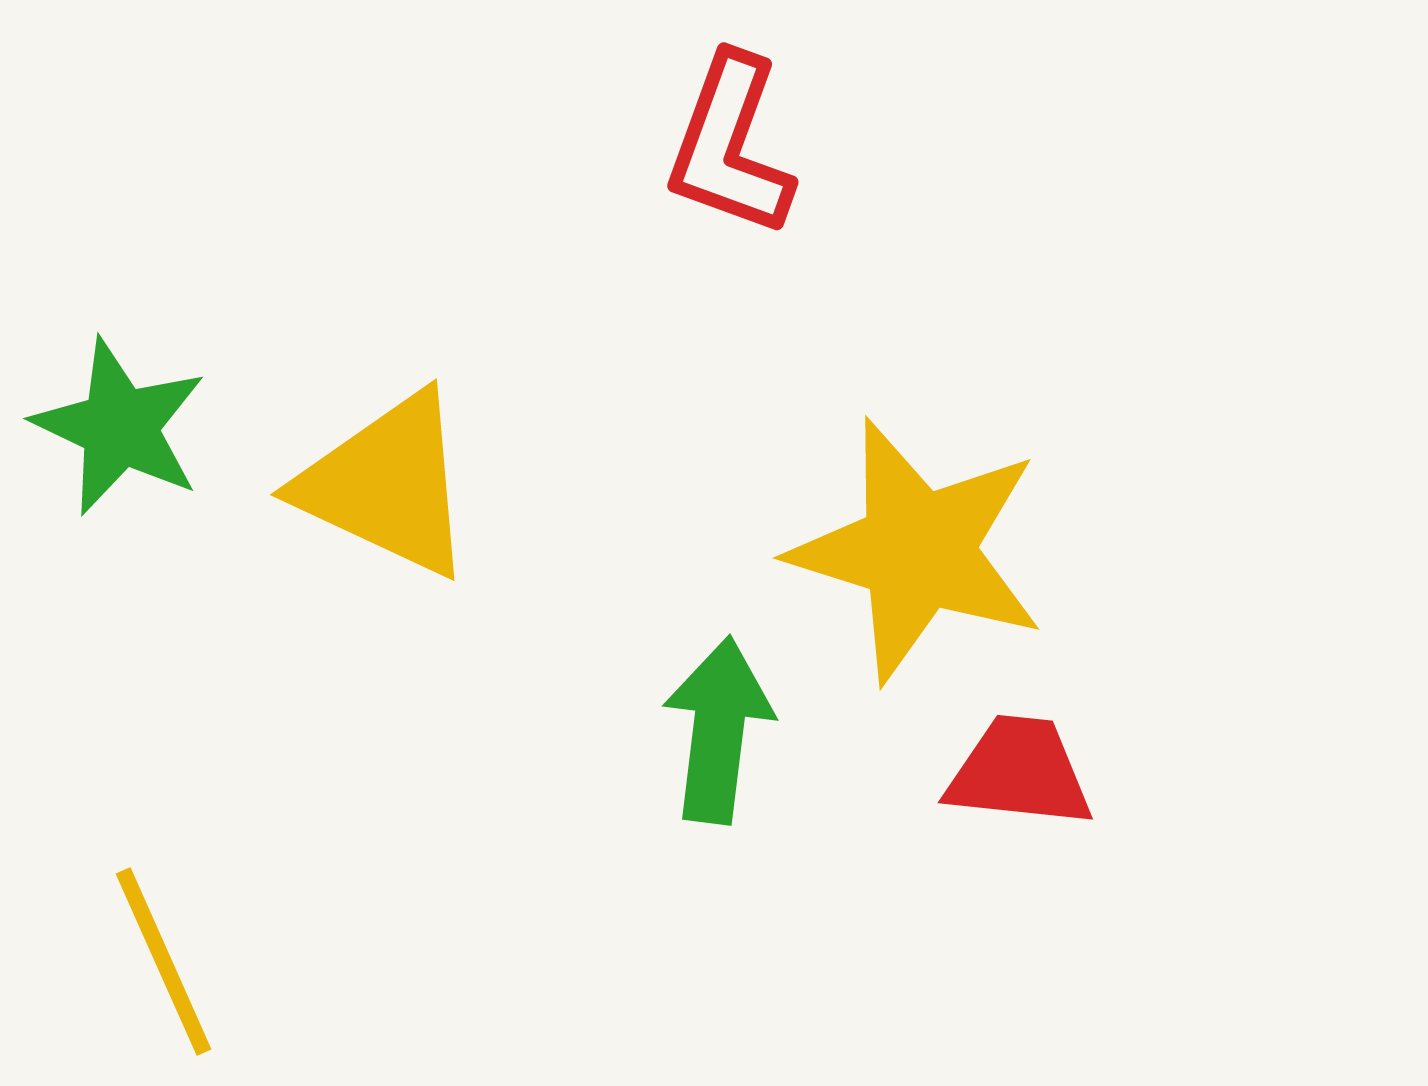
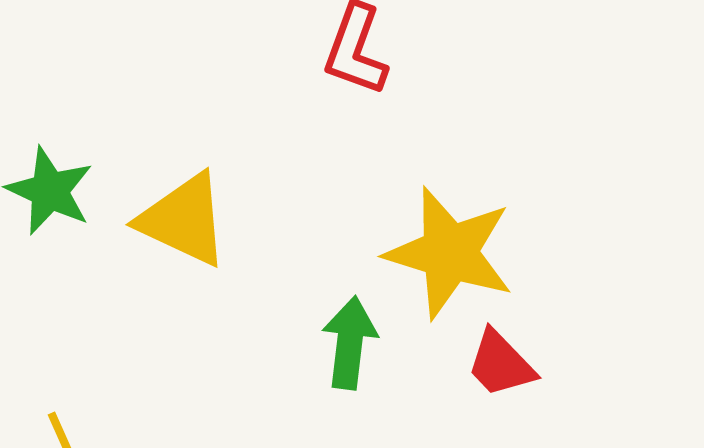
red trapezoid: (1019, 772) -> (501, 364), turned -140

